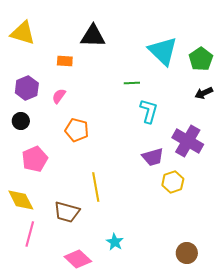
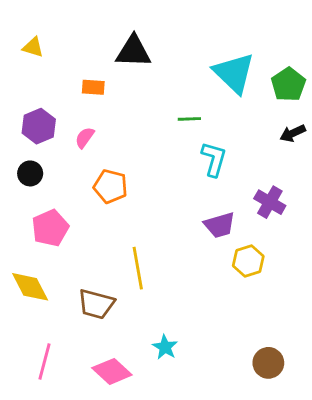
yellow triangle: (23, 33) -> (33, 47), size x0.6
purple cross: (188, 141) -> (270, 202), size x0.7
pink line: (30, 234) -> (44, 361), moved

